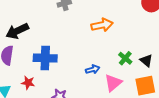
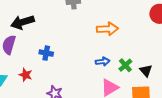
blue cross: (45, 58) -> (46, 53), size x0.6
blue arrow: (93, 69) -> (103, 62), moved

